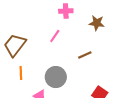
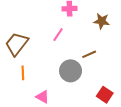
gray circle: (56, 77) -> (71, 71), moved

